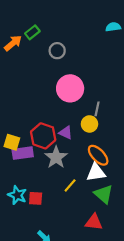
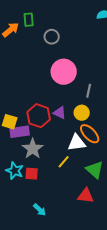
green rectangle: (32, 32) -> (29, 20), turned -56
yellow circle: (89, 124) -> (82, 113), moved
gray star: (56, 157) -> (33, 149), moved
white triangle: (96, 172) -> (77, 143), moved

